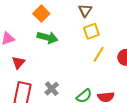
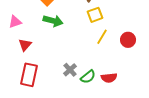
gray cross: (52, 89) -> (70, 70), moved

